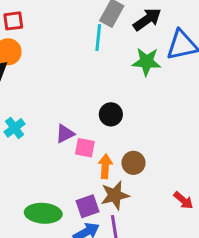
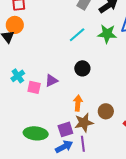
cyan line: (98, 38) -> (77, 35), moved, turned 42
pink square: (85, 148) -> (34, 87), moved
brown circle: (133, 163) -> (106, 111), moved

